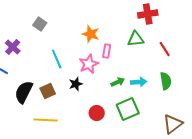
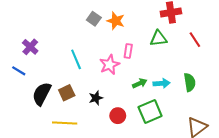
gray square: (40, 24) -> (94, 19), moved
orange star: (91, 34) -> (116, 21), moved
red line: (165, 49) -> (195, 40), moved
black star: (76, 84) -> (96, 98), moved

